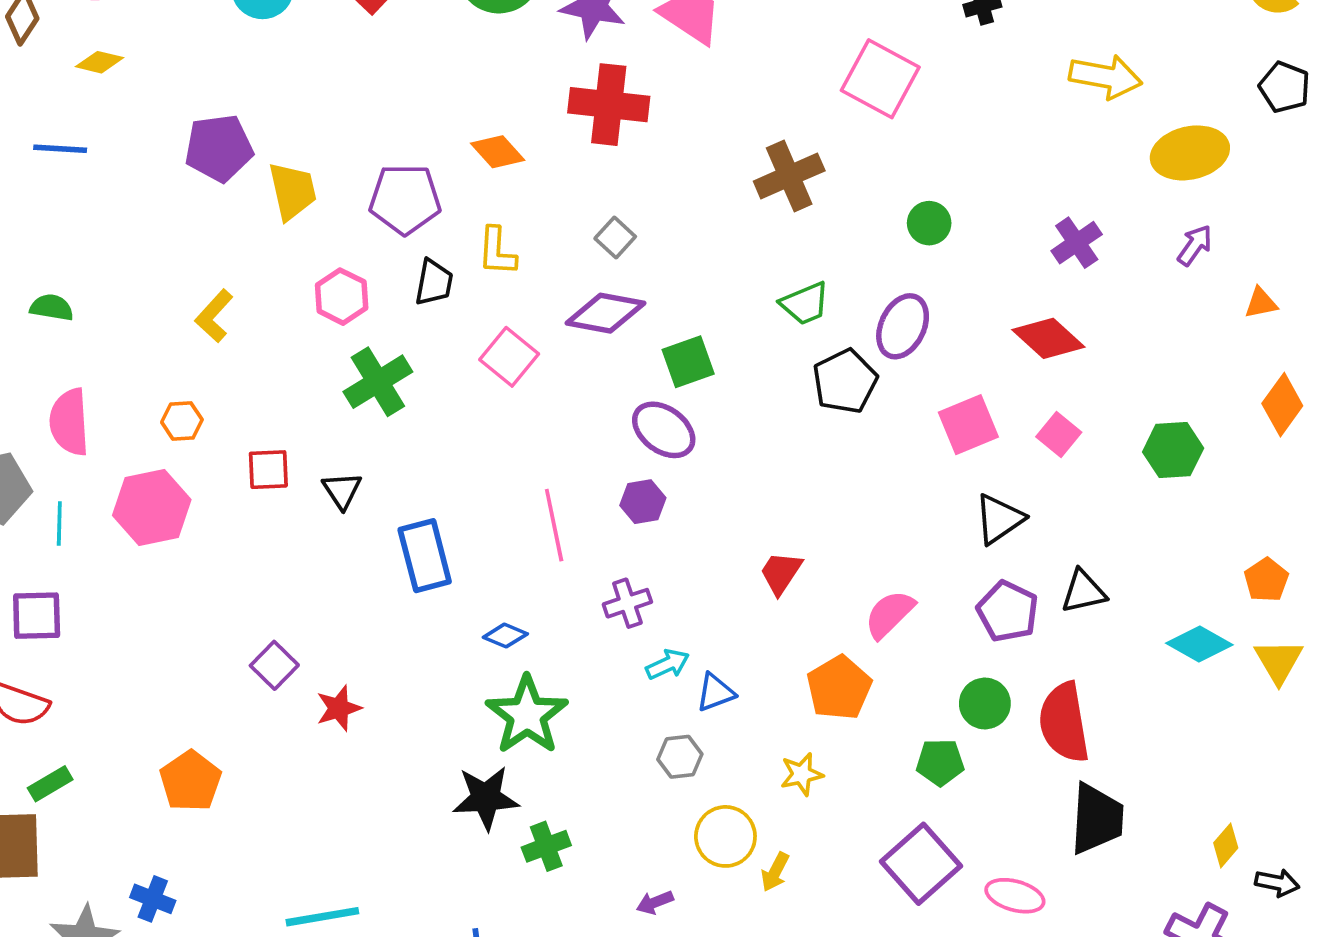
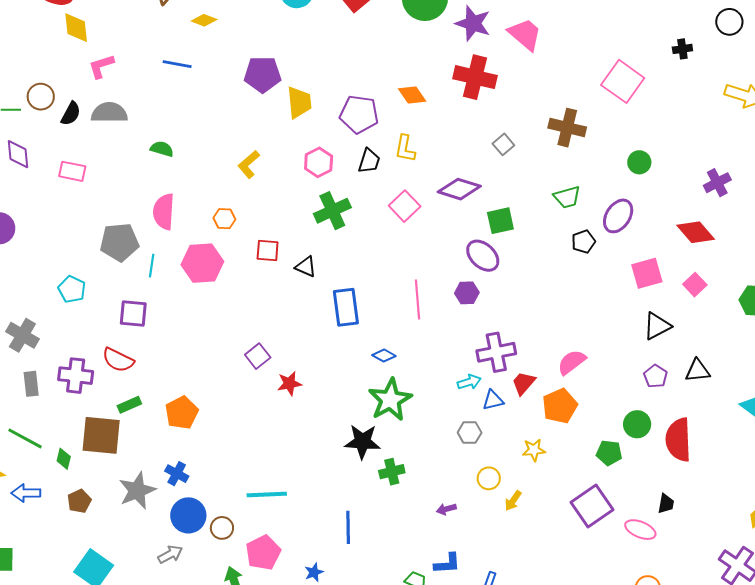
brown cross: (789, 176) -> (567, 128), turned 30
gray square: (615, 238) -> (503, 144), moved
black pentagon: (845, 381) -> (583, 242), size x0.7
black triangle: (342, 490) -> (306, 267), turned -40
red trapezoid: (781, 573) -> (523, 383), moved
purple cross: (627, 603) -> (496, 352), moved, size x1.5
purple pentagon: (1008, 611) -> (655, 376), size x0.7
pink semicircle: (889, 614) -> (572, 362), moved
orange pentagon: (190, 781) -> (182, 413), moved
black trapezoid: (1097, 819) -> (666, 504), moved, size x0.5
yellow circle: (725, 836) -> (489, 478), size x0.7

